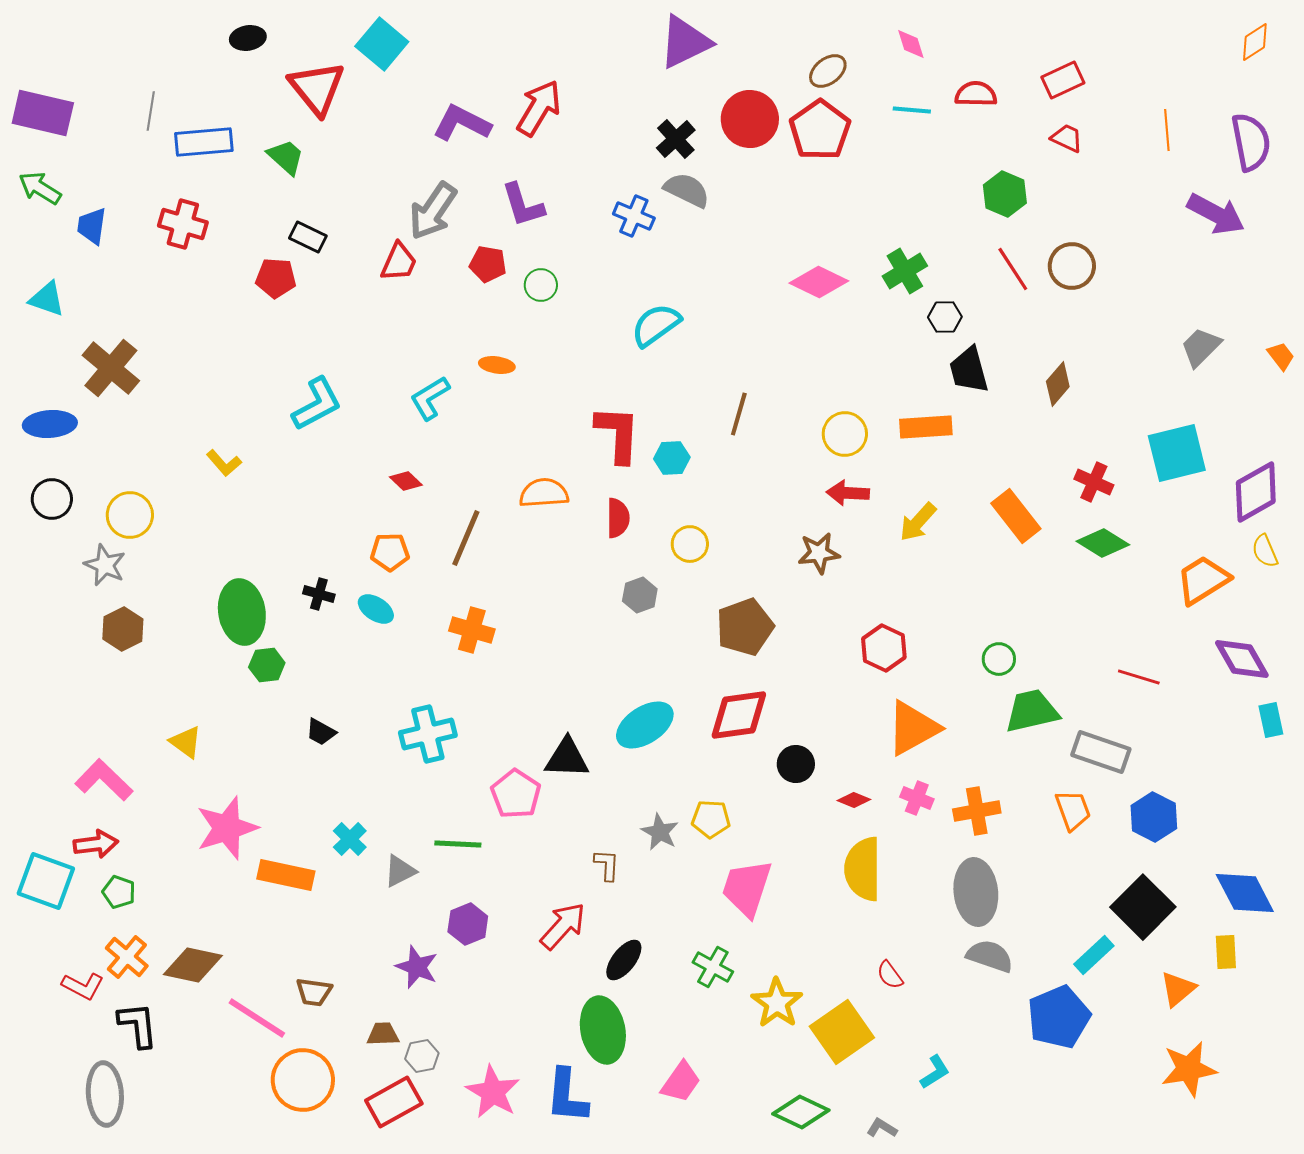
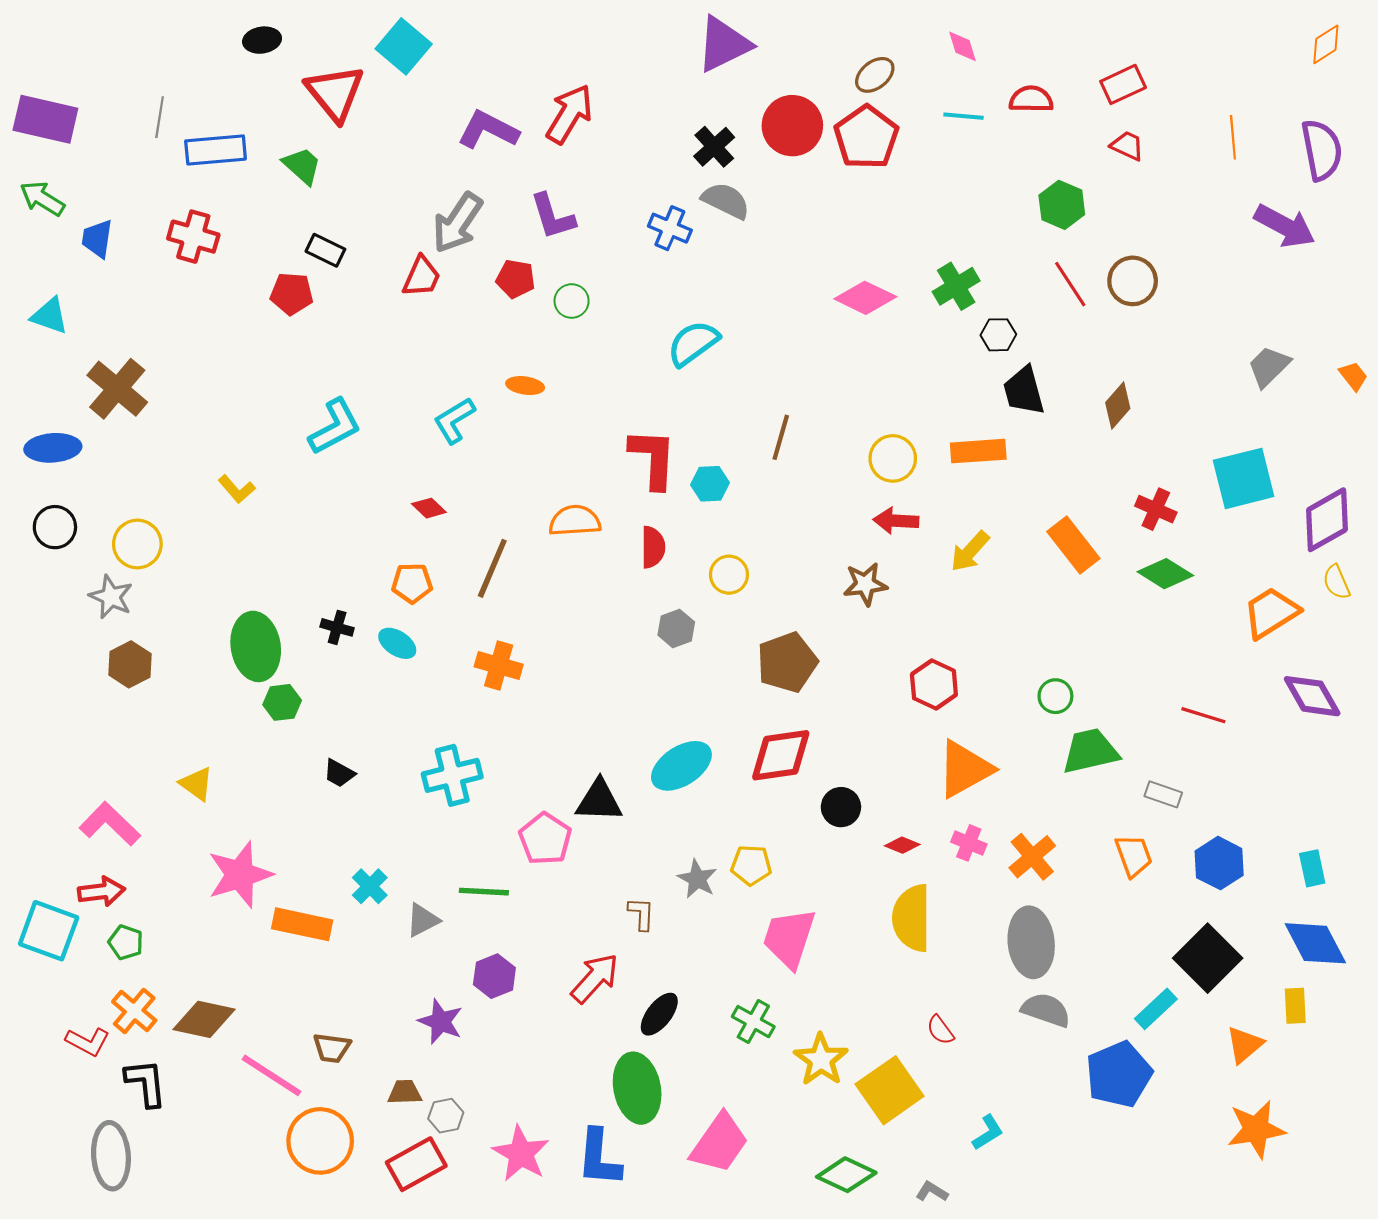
cyan rectangle: (1271, 720) -> (1312, 868), moved
gray rectangle: (1101, 752) -> (1163, 794), size x0.6
orange cross: (977, 811) -> (1032, 857), turned -30
pink trapezoid: (681, 1082) -> (719, 1143), size x1.4

